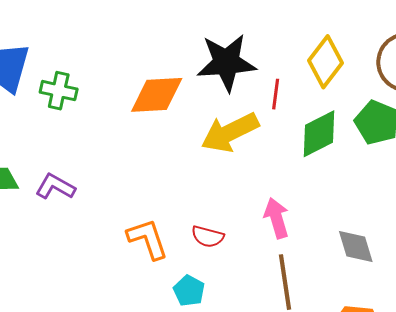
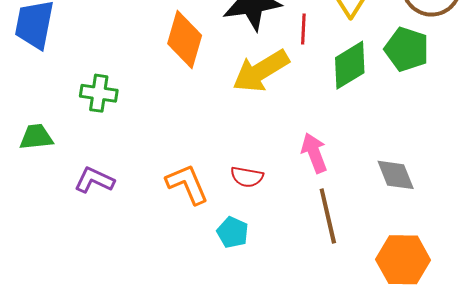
green cross: (59, 91) -> (99, 93), moved
orange diamond: (157, 95) -> (185, 39), turned -66
purple L-shape: (55, 187) -> (94, 180), moved

